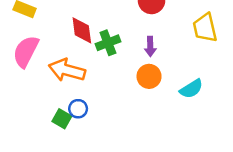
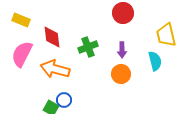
red diamond: (82, 30) -> (52, 37), moved
cyan semicircle: (191, 89) -> (155, 61), moved, turned -72

